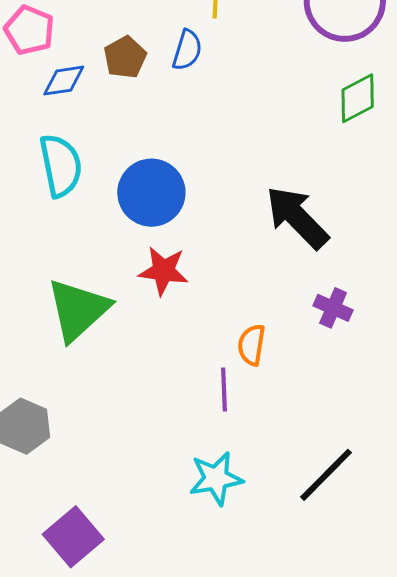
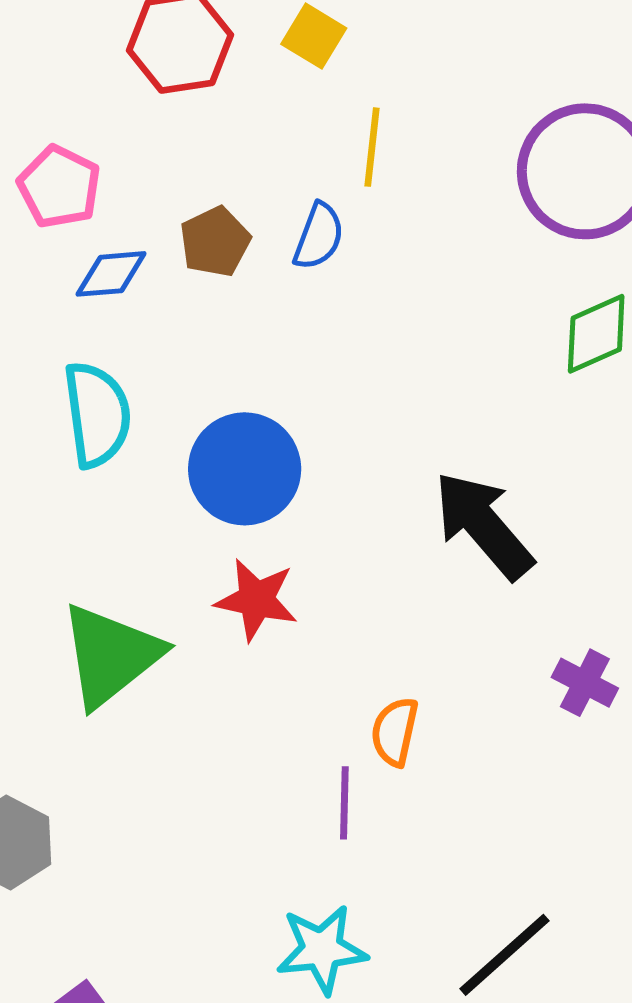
purple cross: (333, 308) -> (585, 683), moved

